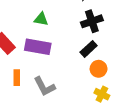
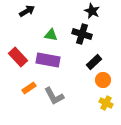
black cross: (92, 21) -> (82, 34), moved, turned 36
orange rectangle: (17, 78) -> (29, 88), turned 56

